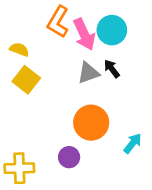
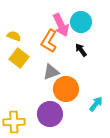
orange L-shape: (58, 22) -> (49, 41), moved
gray triangle: (88, 73) -> (51, 72), moved
purple circle: (69, 157) -> (50, 114), size x1.6

